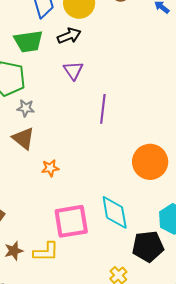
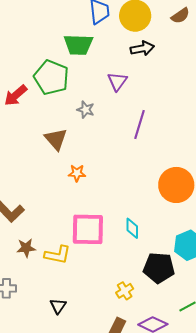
black arrow: (69, 36) -> (142, 48), moved
gray star: (26, 108) -> (86, 110), moved
cyan diamond: (115, 212) -> (132, 228), size x0.6

